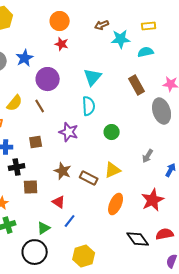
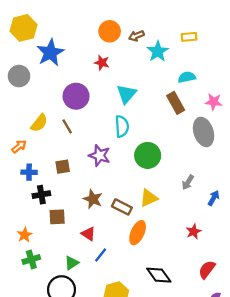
orange circle: (60, 21) -> (110, 31), moved
cyan star: (121, 39) -> (158, 51), turned -30
red star: (62, 44) -> (102, 63), moved
cyan semicircle: (146, 52) -> (187, 77), moved
blue star: (25, 58) -> (50, 53), moved, size x1.4
green circle: (112, 132) -> (148, 155), size x1.5
red star: (153, 200) -> (193, 232), size x0.6
orange ellipse: (116, 204) -> (138, 233), moved
red semicircle: (165, 234) -> (207, 270), turned -42
black diamond: (138, 239) -> (159, 275), moved

